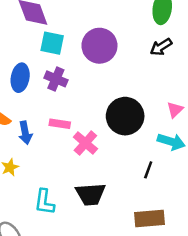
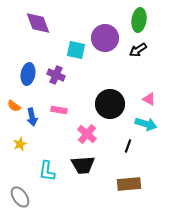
cyan square: (52, 43) -> (76, 50), moved
purple circle: (99, 46) -> (105, 38), moved
pink triangle: (175, 110) -> (149, 99), turned -48
pink cross: (85, 143) -> (87, 134), moved

